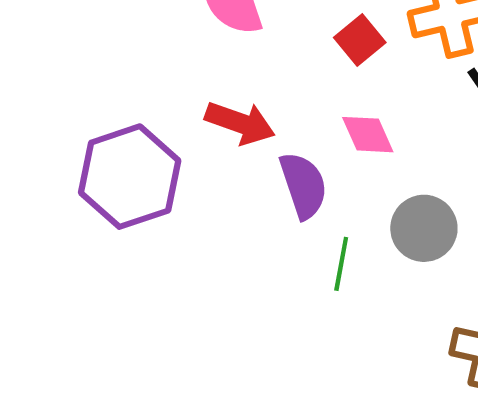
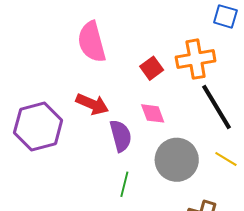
gray circle: (424, 228) -> (177, 160), size x1.4
green line: (341, 264) -> (124, 184), moved

